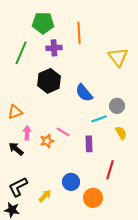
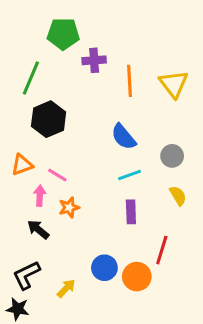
orange line: (79, 33) -> (129, 81), moved
purple cross: (54, 48) -> (94, 60), moved
black hexagon: (49, 81) -> (49, 119), moved
cyan line: (99, 119) -> (129, 175), moved
pink line: (63, 132) -> (57, 175), moved
black arrow: (16, 149) -> (38, 229), moved
orange circle: (93, 198) -> (137, 277), moved

